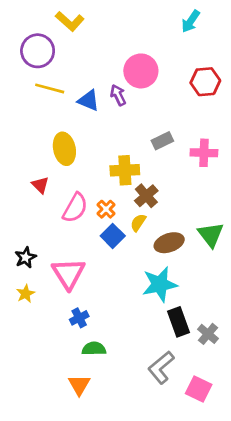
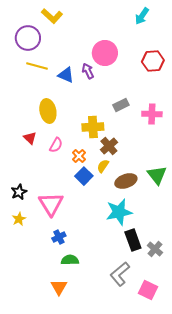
pink semicircle: (75, 208) -> (56, 145), moved, size x0.7

